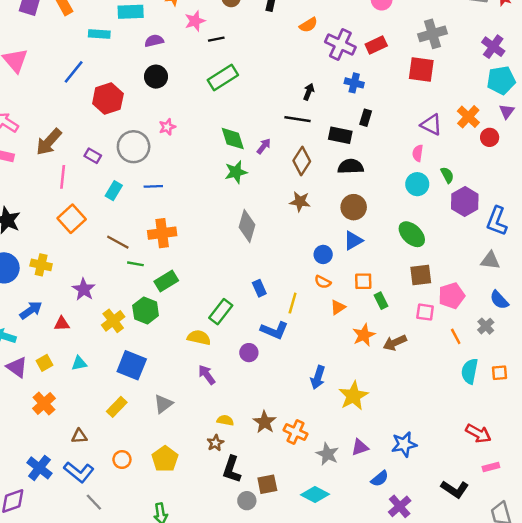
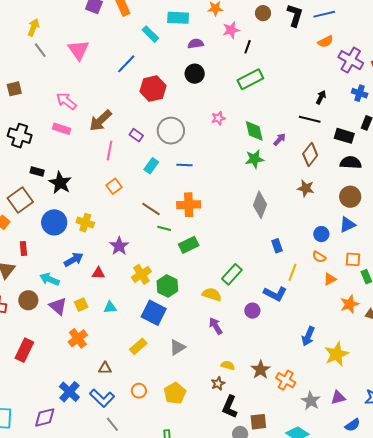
cyan rectangle: (99, 34) -> (150, 34), turned 36
black line: (216, 39) -> (248, 47), turned -64
pink star: (167, 127) -> (218, 118), moved
orange square: (72, 219) -> (114, 186), size x0.7
blue rectangle: (259, 288) -> (277, 246), moved
green hexagon: (146, 311) -> (167, 286), moved

